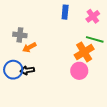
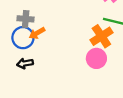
blue circle: (13, 70) -> (23, 38), moved
black arrow: (27, 70) -> (25, 63), moved

